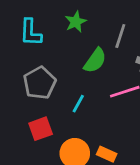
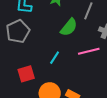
gray pentagon: (40, 83) -> (18, 31), moved

